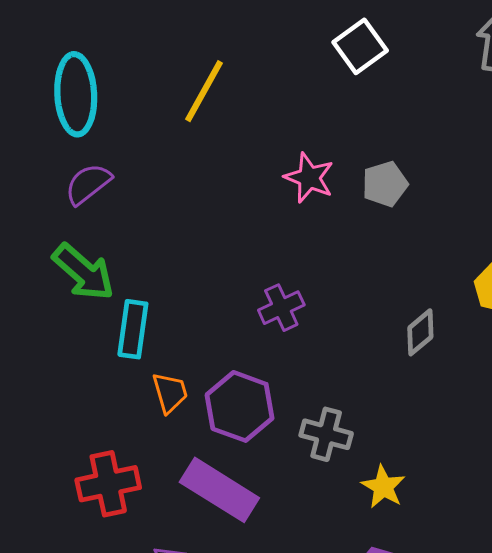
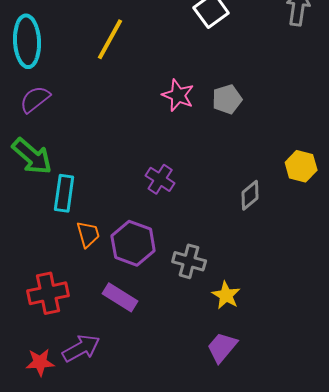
purple cross: (281, 308) -> (160, 179), turned -32
purple rectangle: (219, 490) -> (120, 297), size x0.7

